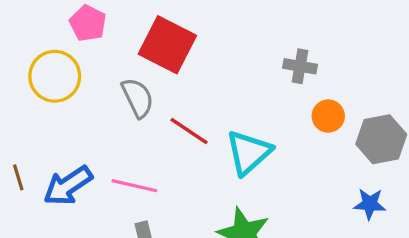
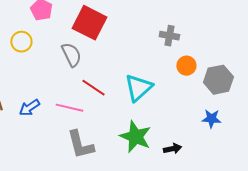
yellow circle: (55, 76) -> (21, 42), size x0.7
red line: (189, 131) -> (93, 88), moved
blue arrow: (68, 186) -> (29, 108), size x0.7

